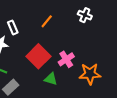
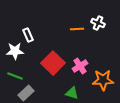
orange line: (47, 21) -> (77, 29), moved, turned 48
green triangle: (51, 79) -> (72, 93), moved

